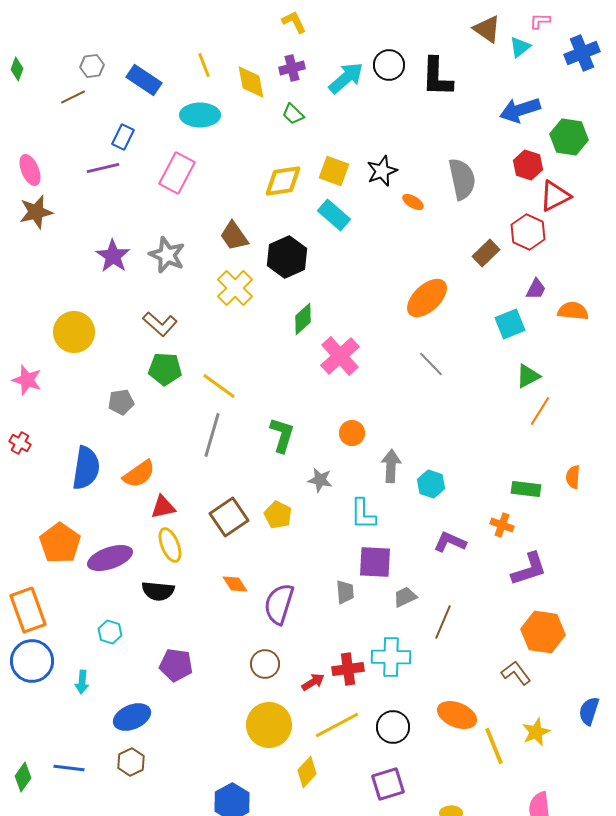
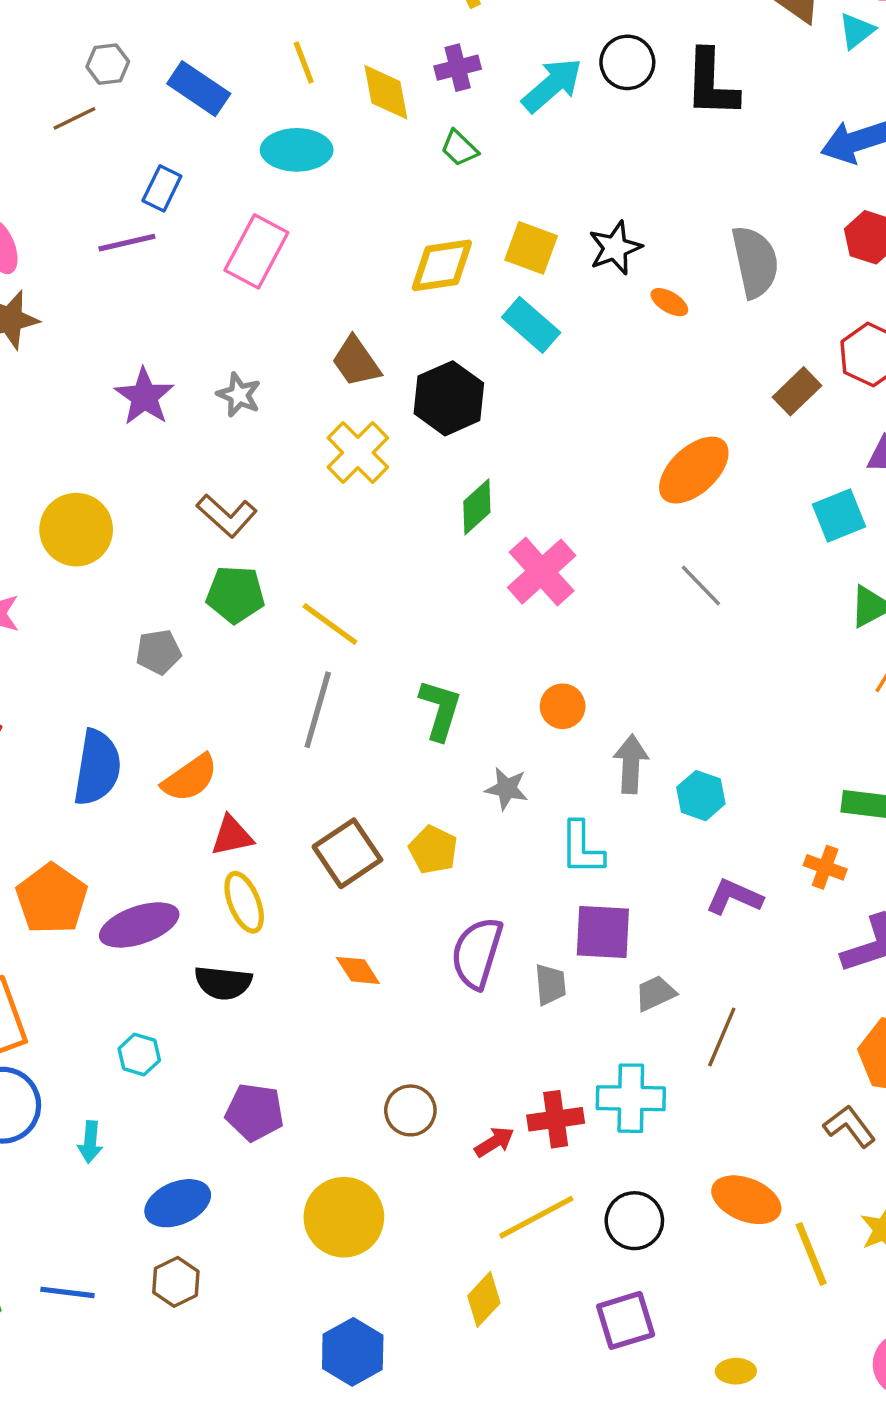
gray star: (167, 255) -> (239, 395), size x0.7
purple semicircle: (279, 604) -> (477, 953), moved
yellow circle: (269, 725) -> (344, 1217), moved

